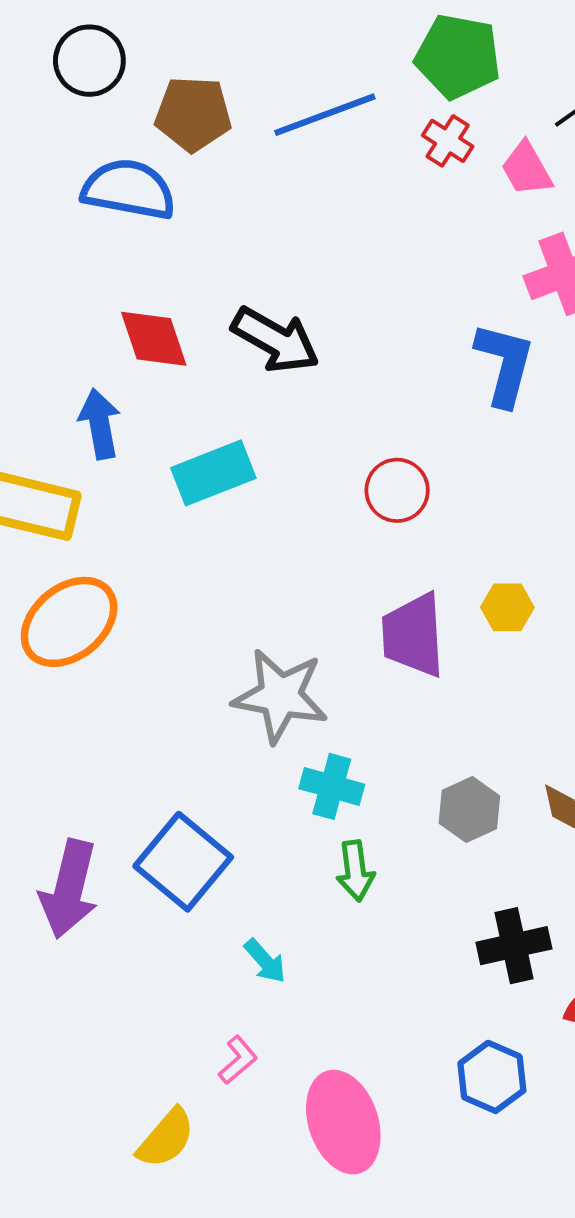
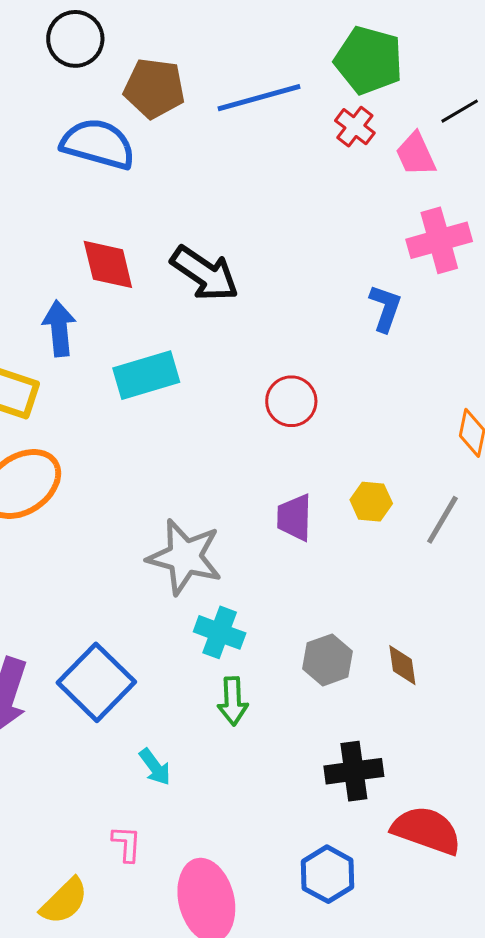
blue L-shape: (505, 364) -> (385, 308), size x0.7
purple trapezoid: (413, 635) -> (294, 517), size x0.7
pink L-shape: (238, 1060) -> (127, 844), turned -51

